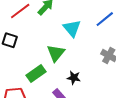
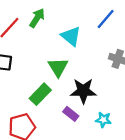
black star: (74, 78) -> (83, 91), size x1.6

